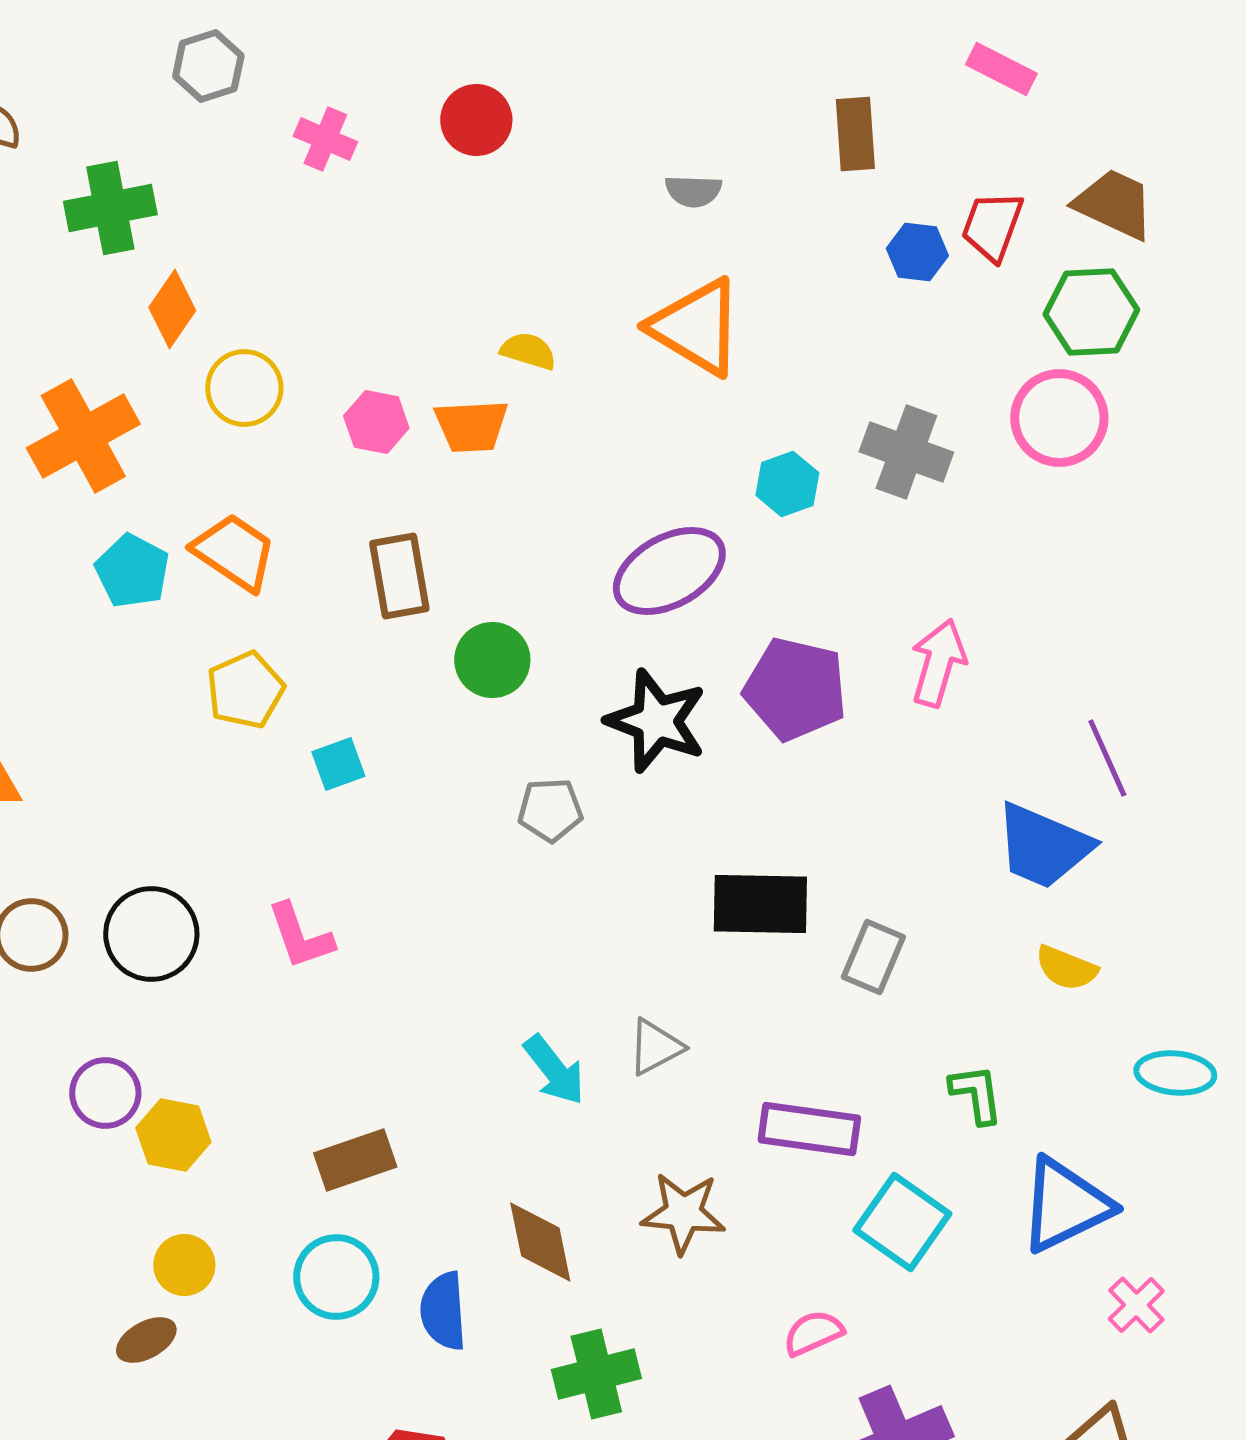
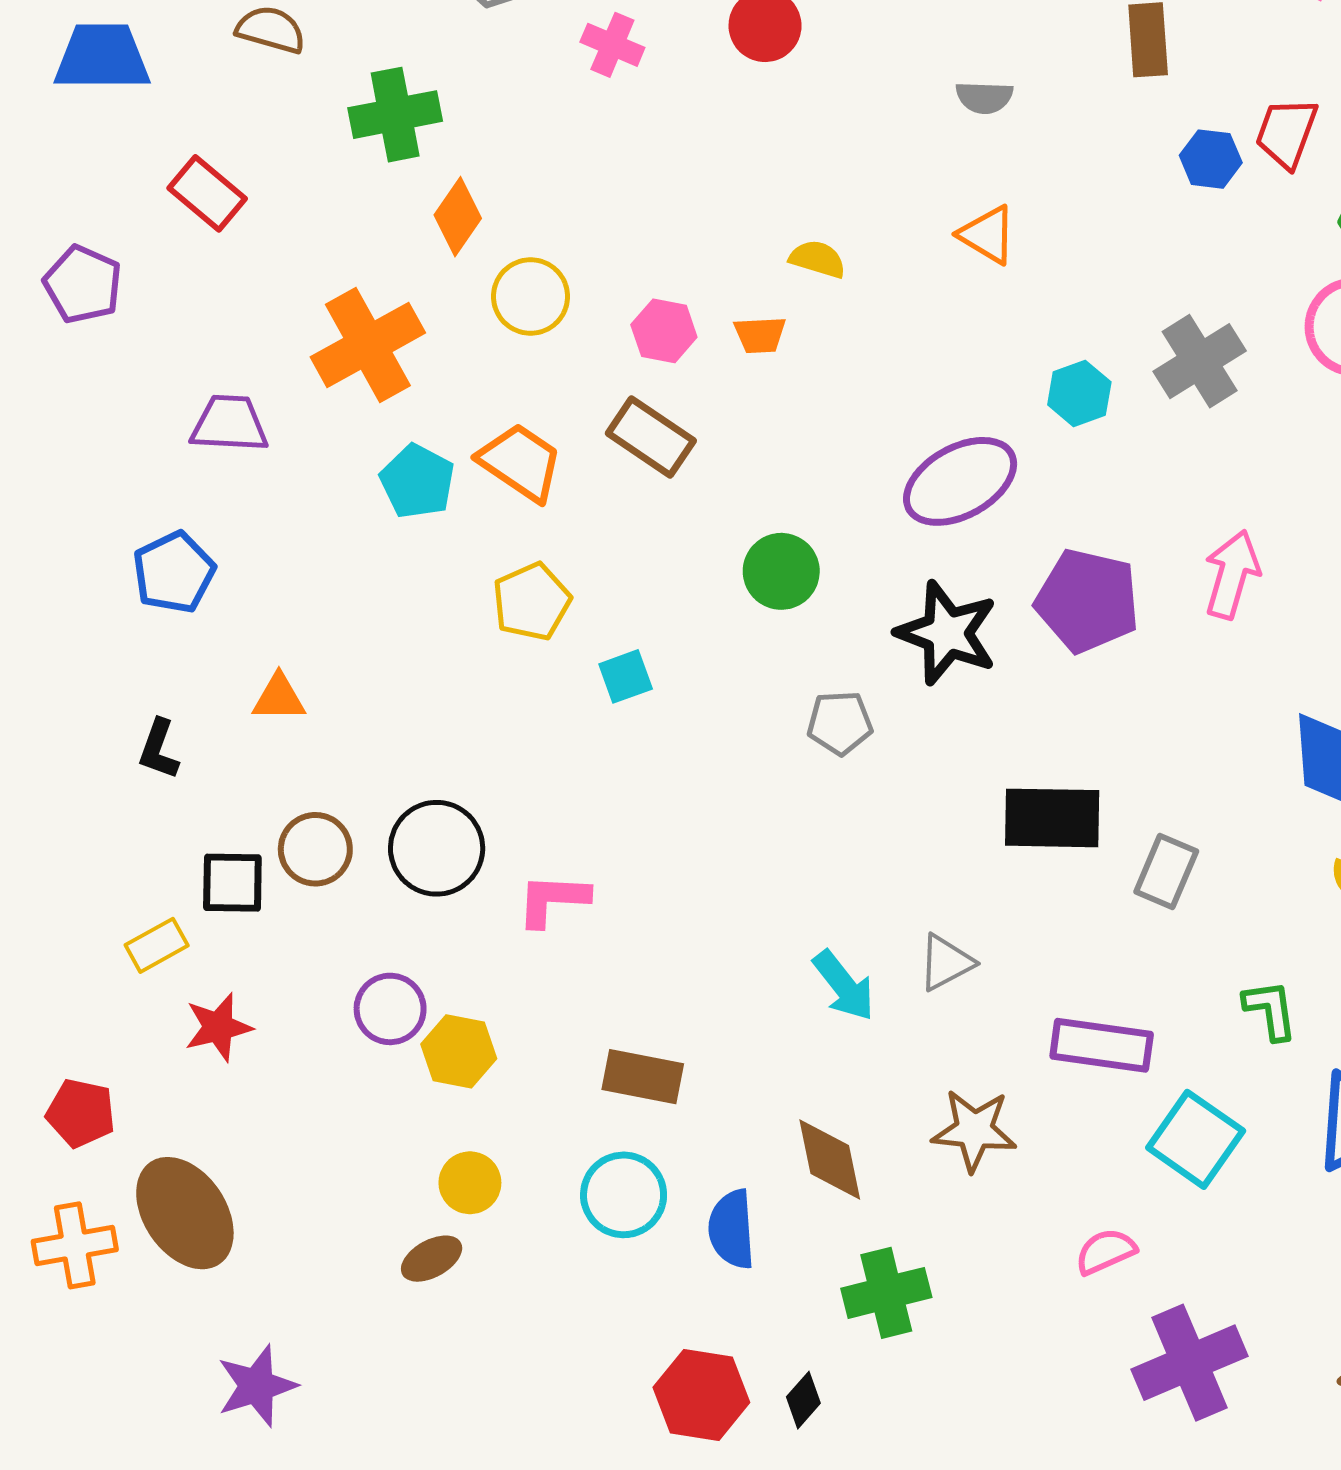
orange triangle: (696, 327) -> (987, 235), size x0.6
orange trapezoid: (471, 426) -> (760, 335), size x0.7
gray cross: (906, 452) -> (1200, 361), turned 38
brown rectangle: (399, 576) -> (651, 437), moved, turned -46
pink L-shape: (300, 936) -> (553, 900), moved, turned 112
brown rectangle: (355, 1160) -> (643, 1077), turned 30

